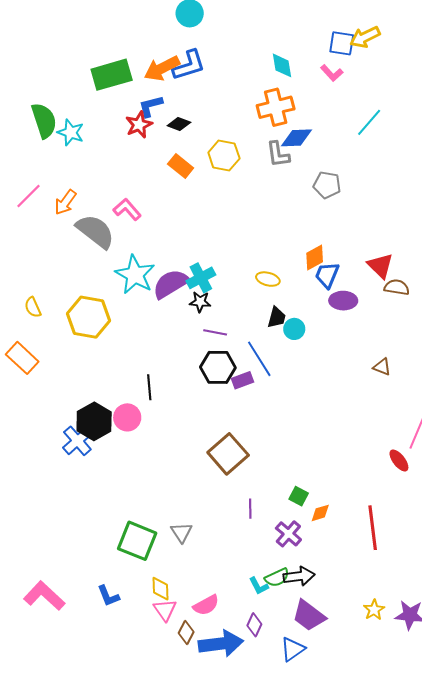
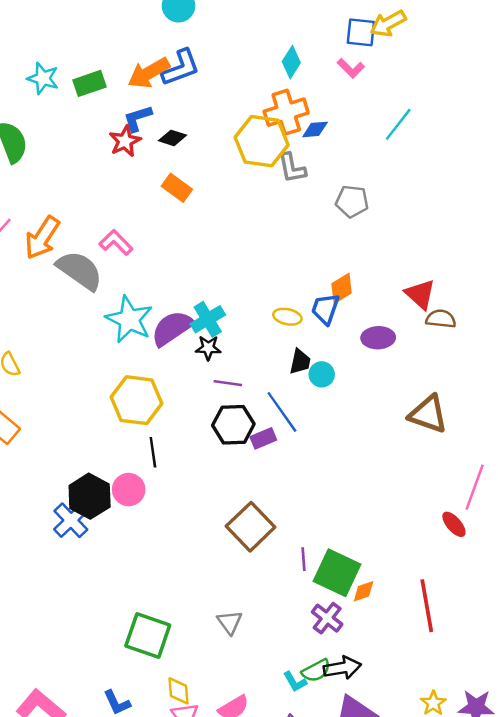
cyan diamond: (282, 65) -> (291, 62), turned 44
green rectangle: (112, 75) -> (89, 83), size x0.7
cyan star: (71, 132) -> (43, 78), moved
blue diamond: (297, 138) -> (315, 129), moved, size x0.7
yellow hexagon: (224, 156) -> (262, 141), moved, size x1.4
orange arrow: (65, 202) -> (42, 238), size x1.4
blue trapezoid: (327, 275) -> (325, 309), moved
yellow hexagon: (89, 317) -> (137, 400), moved
brown triangle: (382, 367) -> (428, 414), size x1.8
green square: (299, 496) -> (337, 573), size x2.0
purple line: (250, 509) -> (304, 559), moved
gray triangle: (181, 532) -> (230, 622), moved

